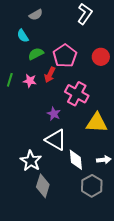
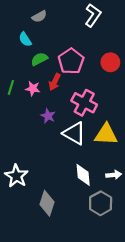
purple star: (54, 114) -> (48, 116), moved
white triangle: (56, 140) -> (74, 133), moved
white star: (31, 161) -> (16, 176), moved

